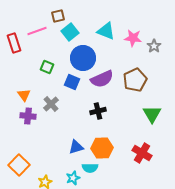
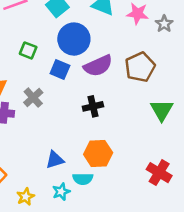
blue triangle: (76, 147) -> (55, 160), moved
red cross: (142, 153) -> (159, 173), moved

